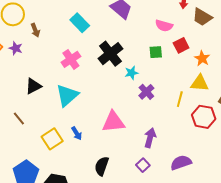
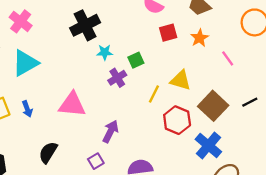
green square: (156, 52) -> (136, 60), moved, turned -32
orange star: (202, 58) -> (200, 38), moved
pink cross: (71, 59) -> (21, 21), moved, turned -30

